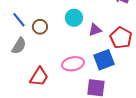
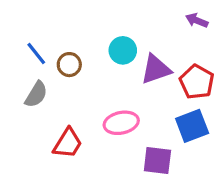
purple triangle: (95, 30) -> (156, 69), size x1.5
blue square: (104, 60) -> (192, 126), moved

